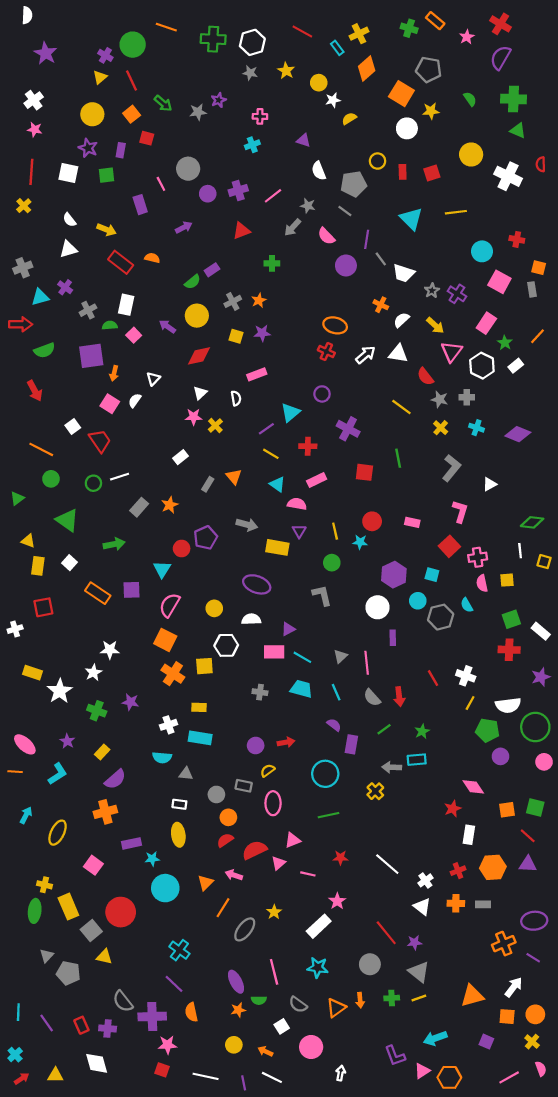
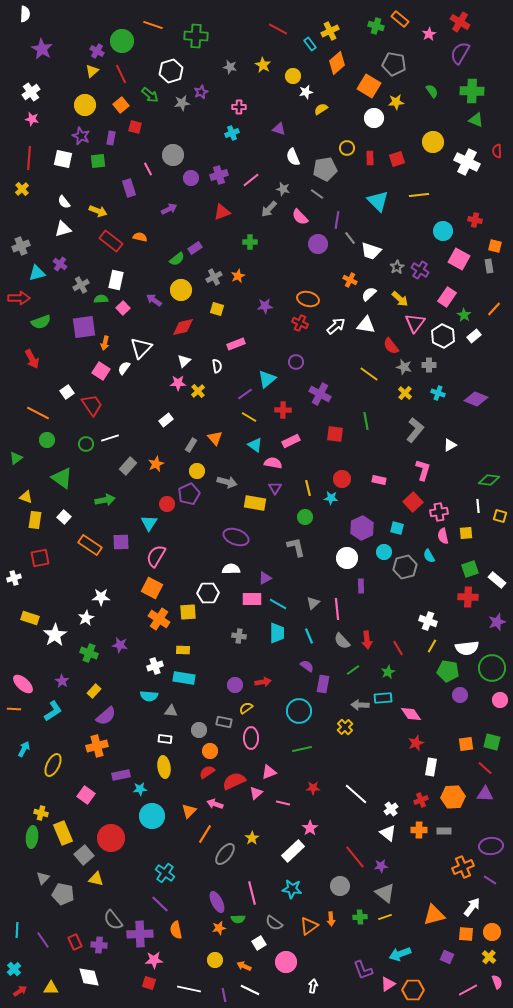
white hexagon: (252, 42) -> (171, 71), moved
purple star: (262, 333) -> (265, 306), moved
white triangle: (153, 379) -> (141, 348), size x1.6
yellow circle: (214, 608) -> (197, 471), moved
red line: (433, 678) -> (398, 648), moved
cyan trapezoid: (301, 689) -> (277, 633), turned 75
pink diamond: (473, 787) -> (411, 714), moved

